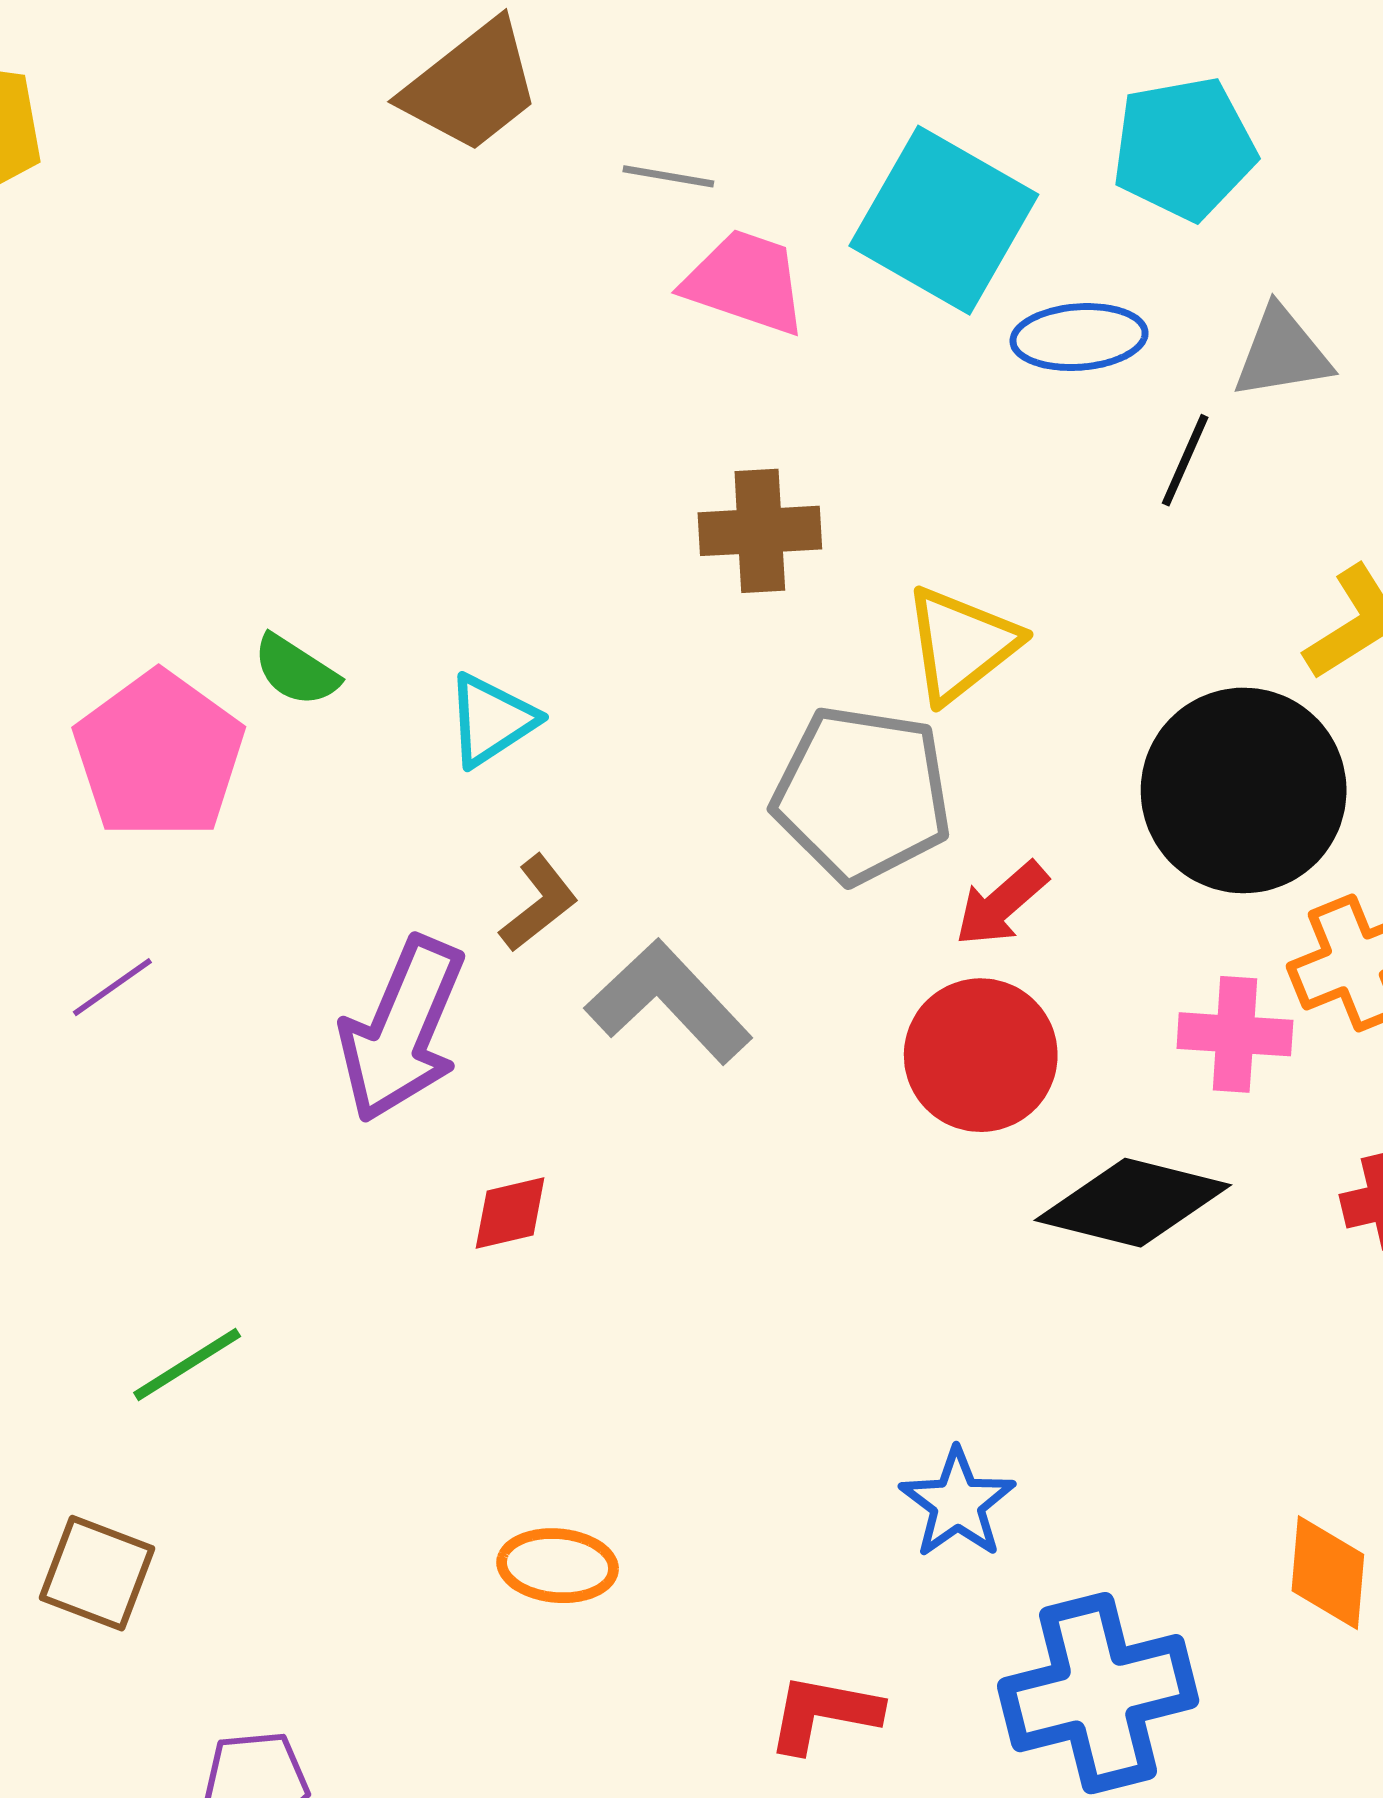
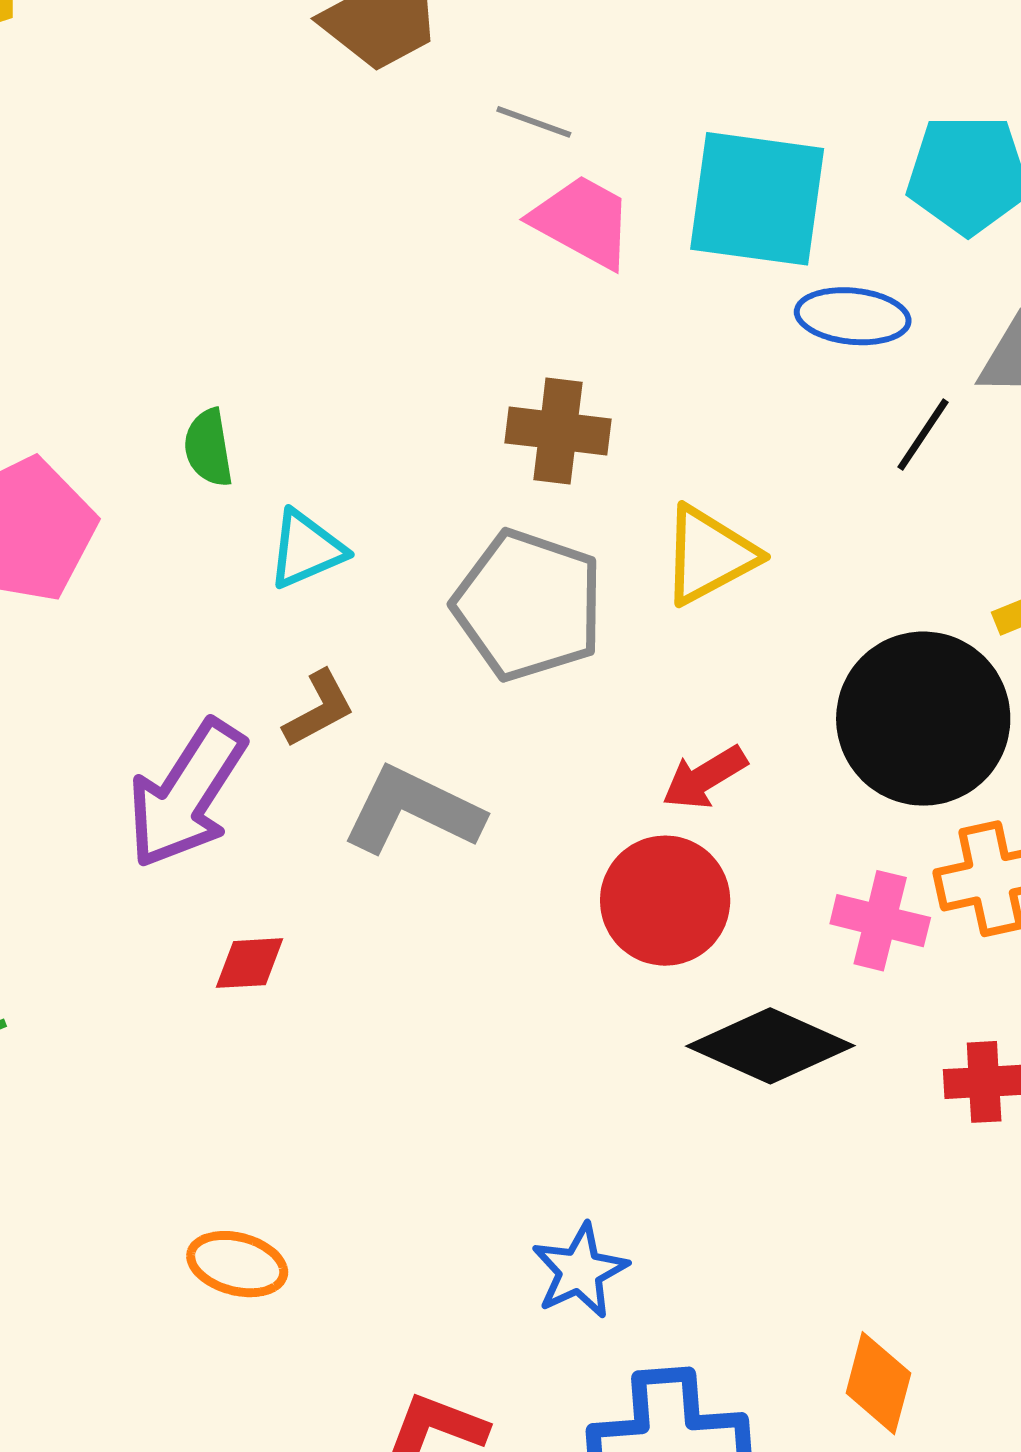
cyan square: (944, 220) -> (757, 199), turned -32
green semicircle: (296, 670) -> (208, 448), moved, turned 38
gray pentagon: (862, 794) -> (528, 605), moved
gray L-shape: (669, 1002) -> (413, 810), turned -31

